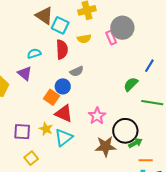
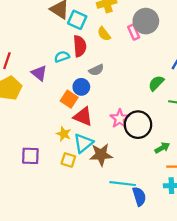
yellow semicircle: (84, 39) -> (104, 34), turned 64
cyan semicircle: (34, 54) -> (62, 57), moved
black circle: (125, 131) -> (138, 125), moved
purple square: (22, 132) -> (30, 156), moved
brown star: (105, 146) -> (101, 155), moved
yellow square: (31, 158) -> (68, 160), moved, turned -32

